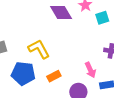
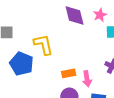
orange rectangle: (54, 76) -> (69, 73), moved

